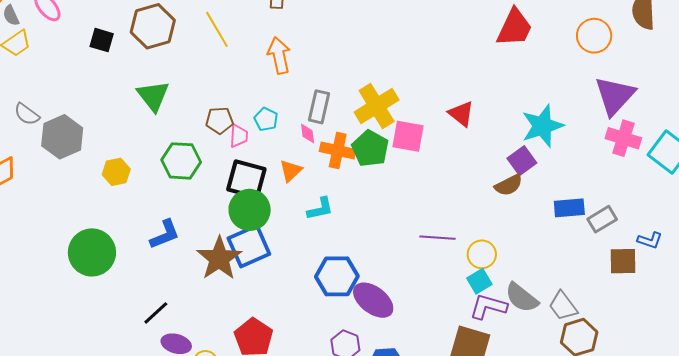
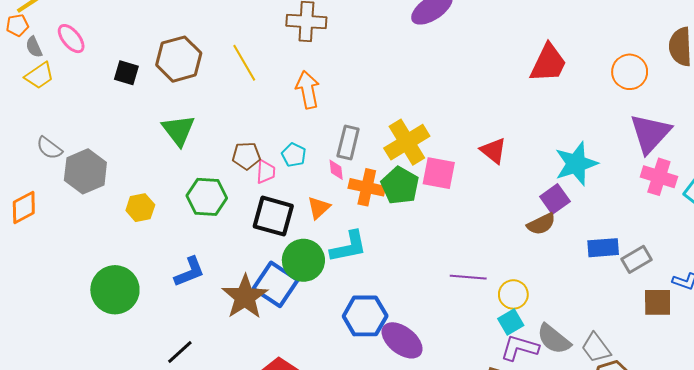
cyan L-shape: (320, 209) -> (349, 247), size x1.4
green circle: (250, 210) -> (303, 260), moved
blue square: (249, 246) -> (275, 284), turned -33

